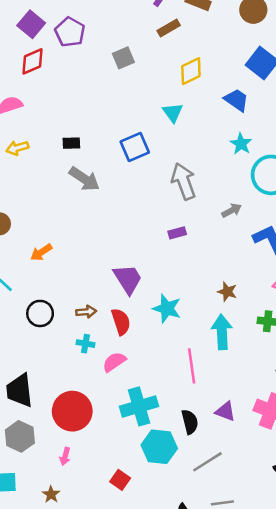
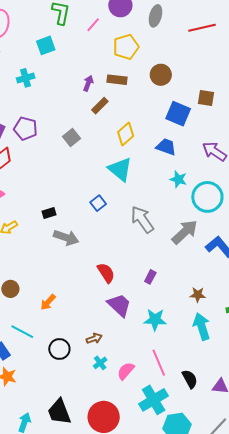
cyan triangle: (173, 113) -> (120, 169), size x1.5
blue square: (135, 147) -> (98, 203), size x0.7
gray arrow: (232, 210) -> (185, 232), size x1.8
purple rectangle: (177, 233) -> (150, 277), moved, turned -32
red semicircle: (121, 322) -> (106, 273), moved
cyan cross: (85, 344) -> (100, 363), turned -32
pink line: (192, 366) -> (159, 363), moved
black semicircle: (190, 422) -> (190, 379), moved

